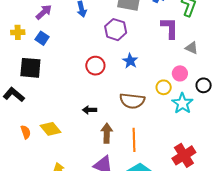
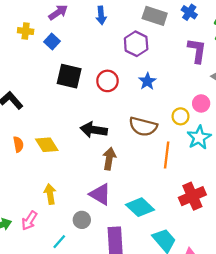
black square: (30, 68) -> (69, 76), moved
black arrow: (90, 110) -> (94, 130), size x1.6
orange line: (134, 140) -> (167, 155), moved

